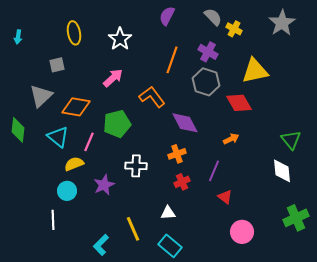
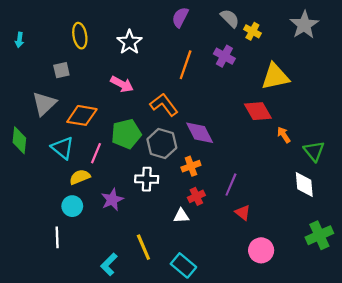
pink arrow: (113, 78) -> (122, 84), turned 70
gray hexagon: (206, 82) -> (162, 144), moved
orange arrow: (231, 139) -> (284, 135), moved, turned -98
white triangle: (168, 213) -> (181, 216), moved

